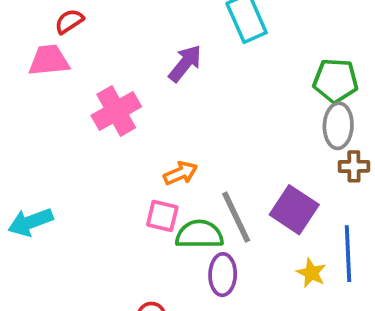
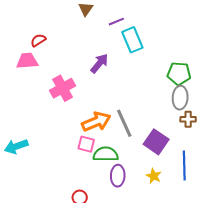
orange arrow: (181, 173) -> (96, 122), size x1.6
gray line: (236, 217) -> (124, 123), moved
yellow star: (311, 273) -> (154, 176), moved

